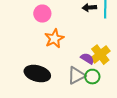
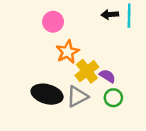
yellow cross: (100, 55) -> (87, 71), moved
gray triangle: (76, 76) -> (77, 96), moved

